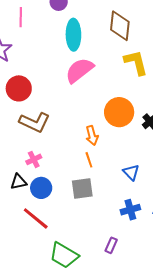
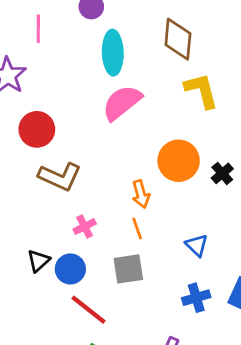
pink cross: (34, 159) -> (85, 227), moved
black triangle: (19, 182) -> (38, 261), turned -30
red line: (36, 218) -> (88, 310), moved

